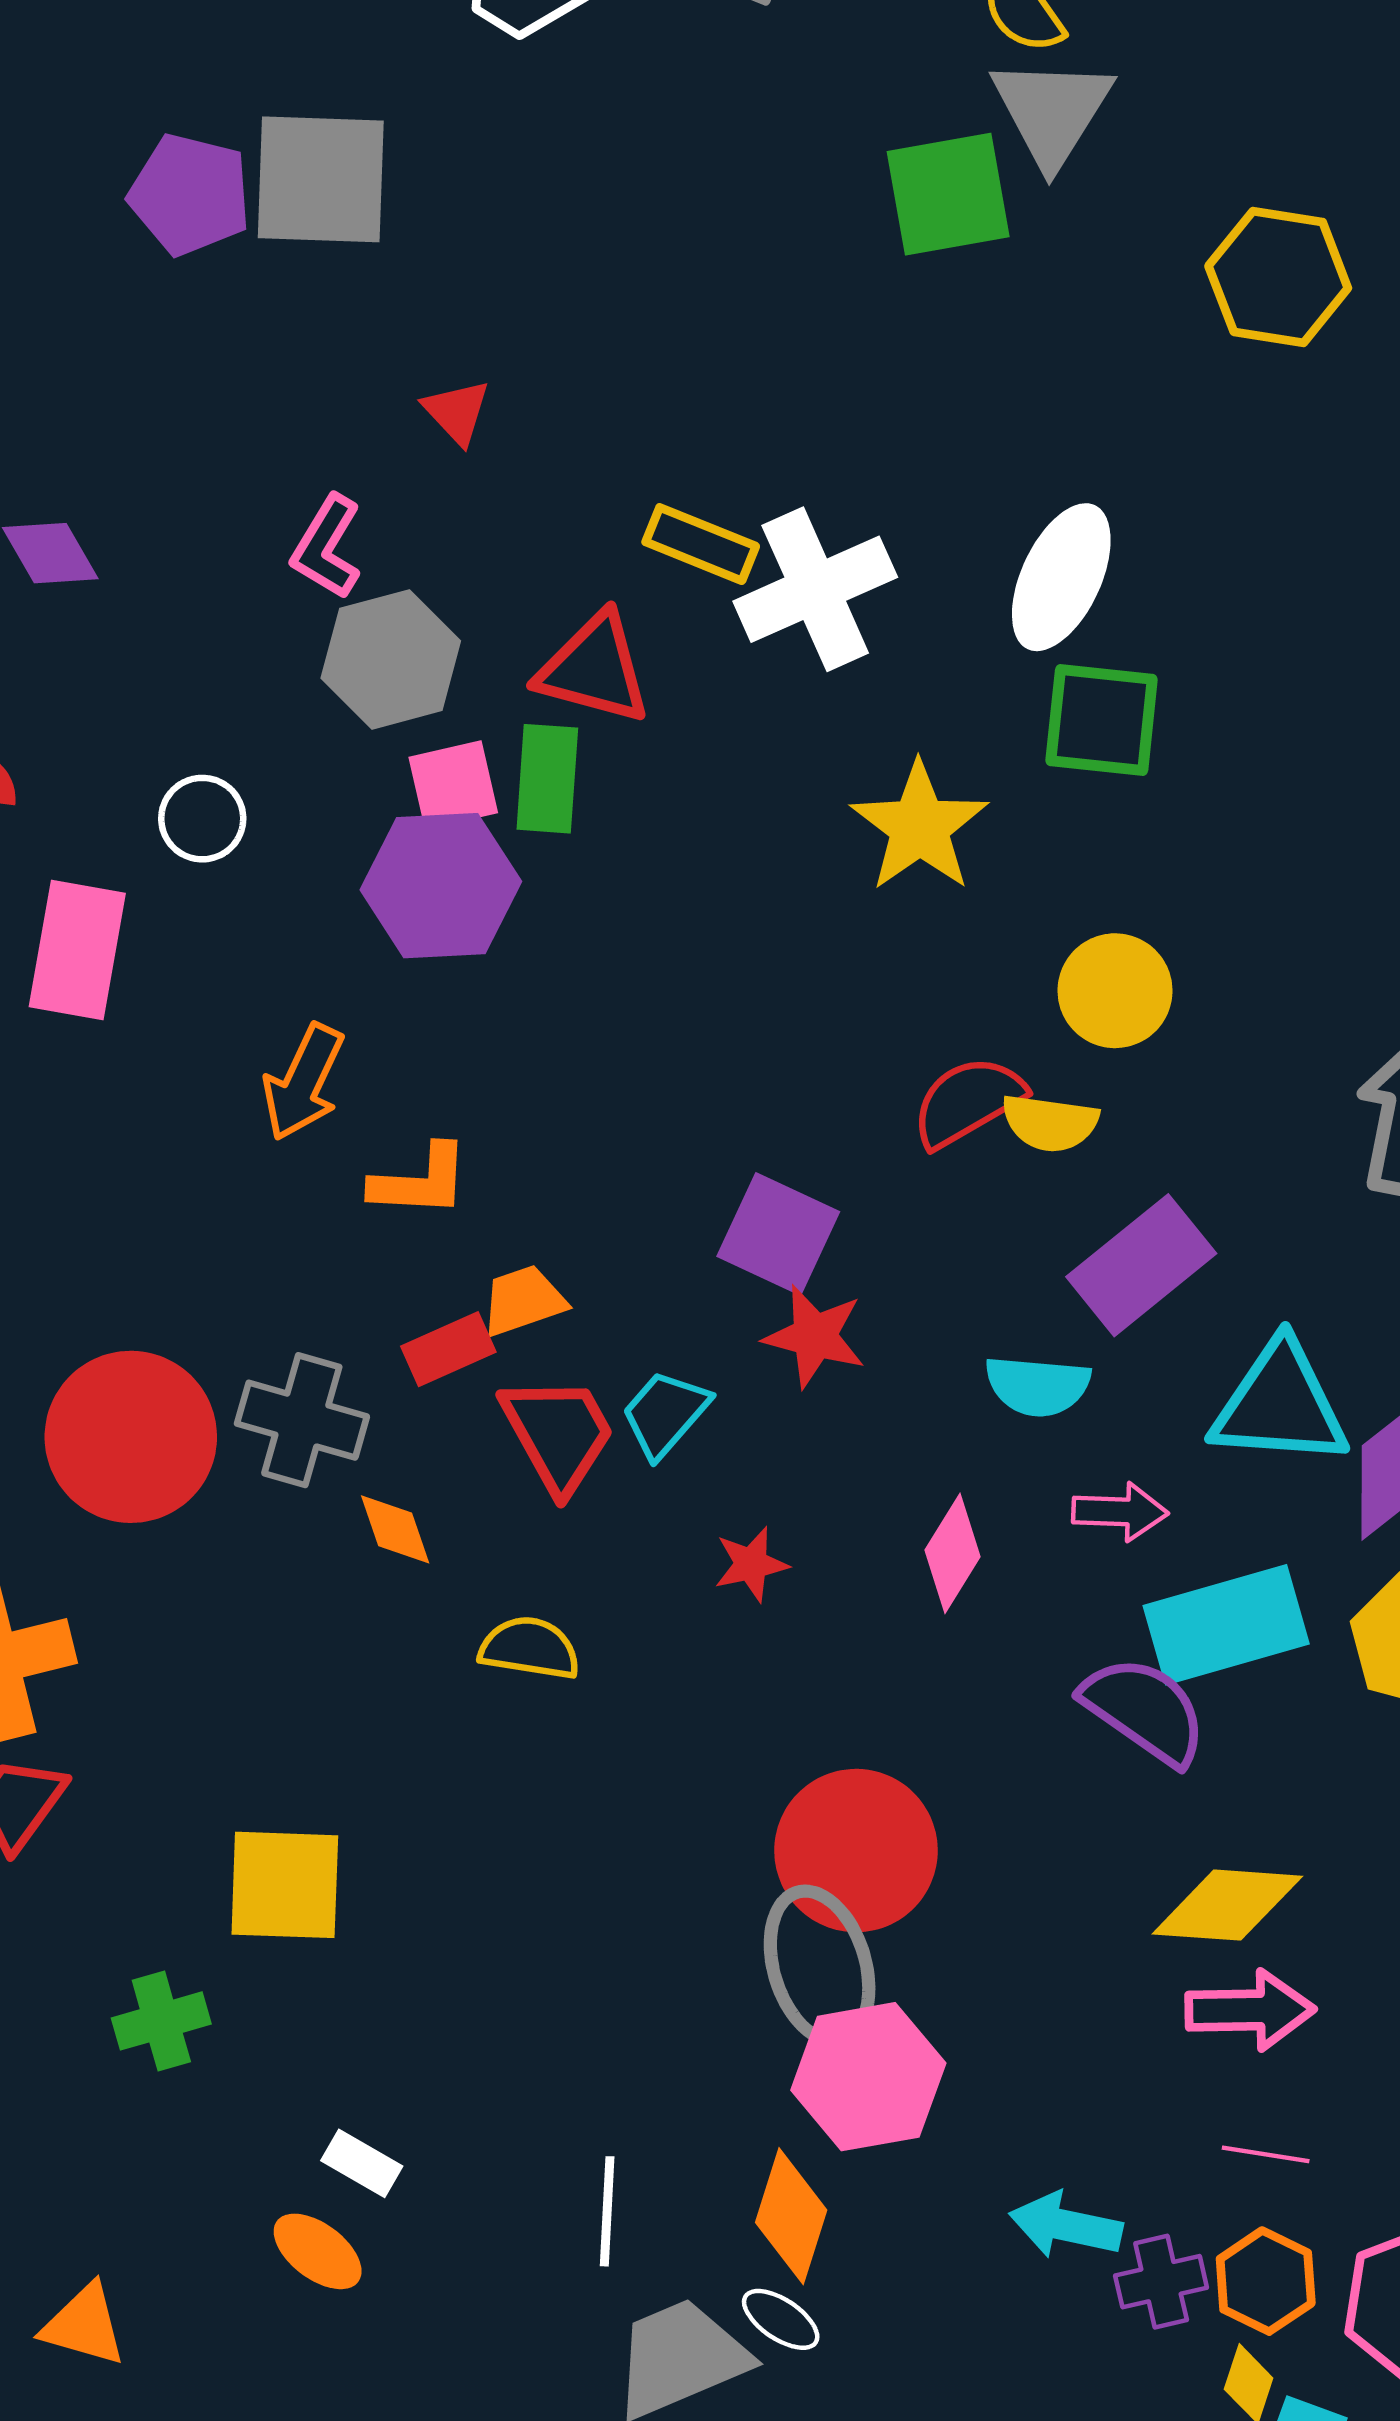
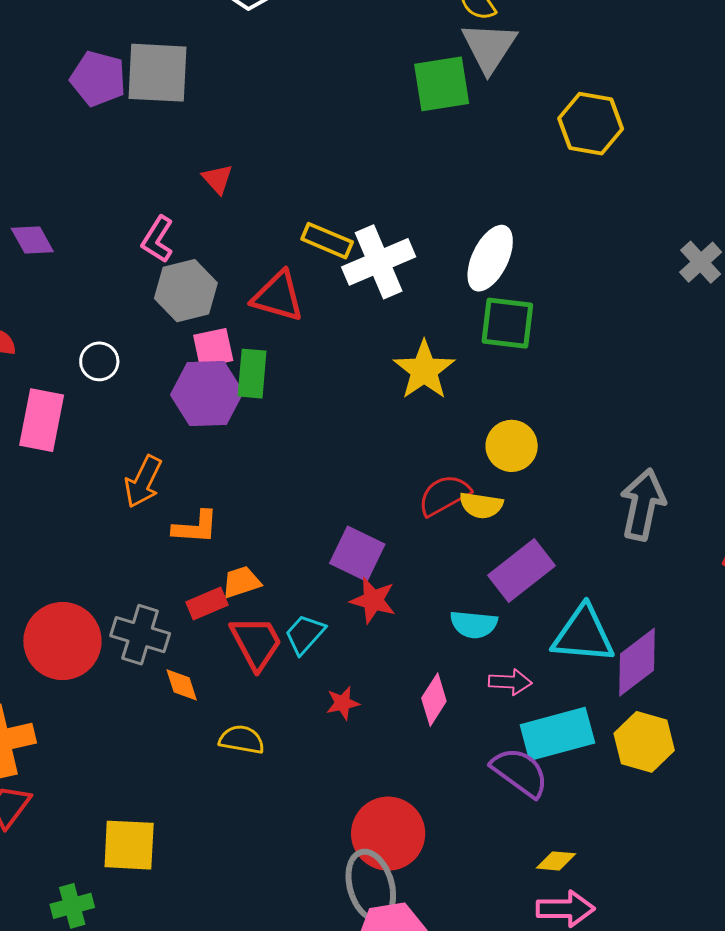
green rectangle: (547, 779) -> (252, 374), moved
yellow diamond: (1227, 1905) -> (556, 861), size x0.6

